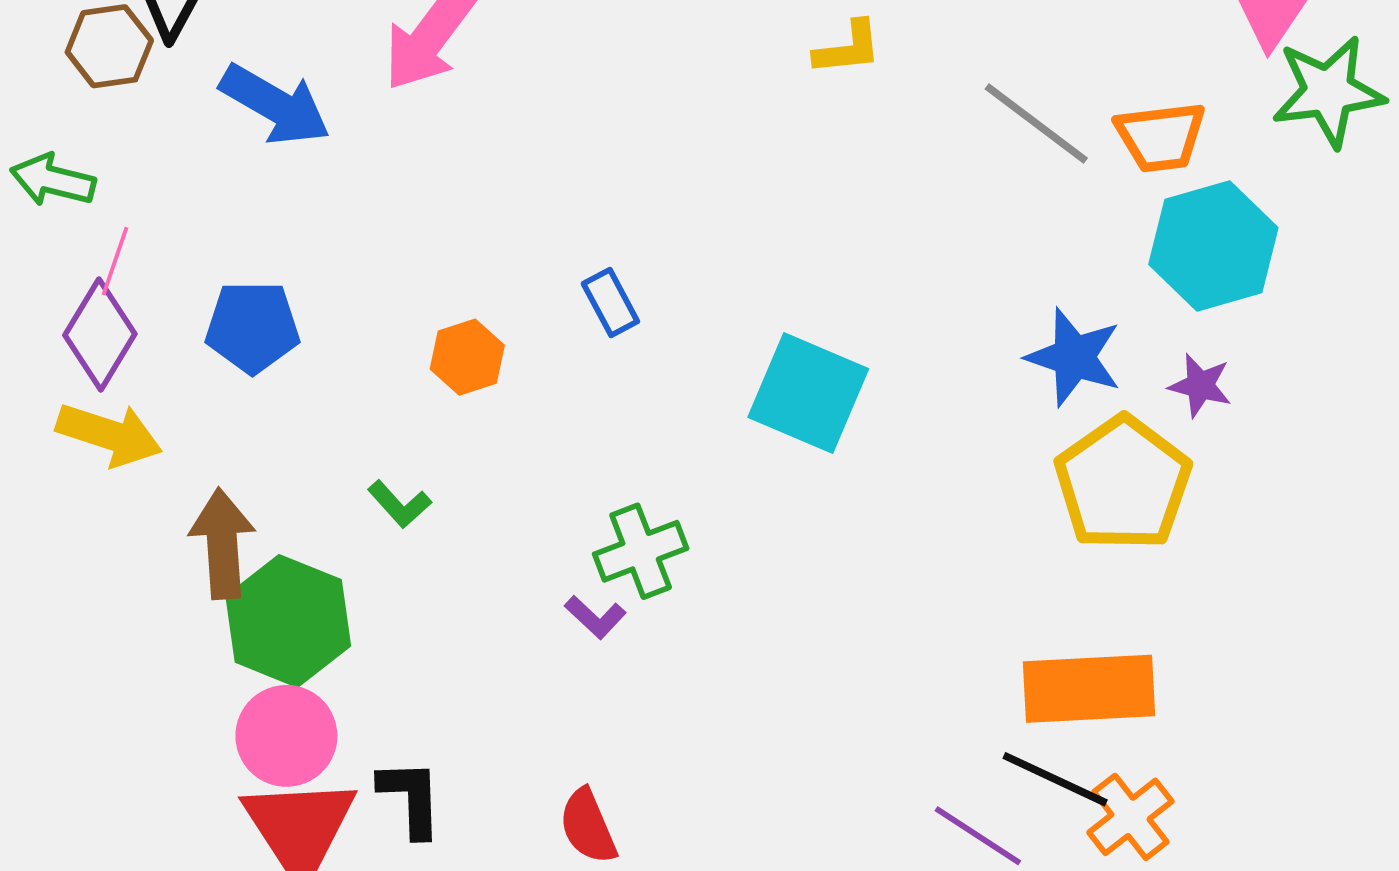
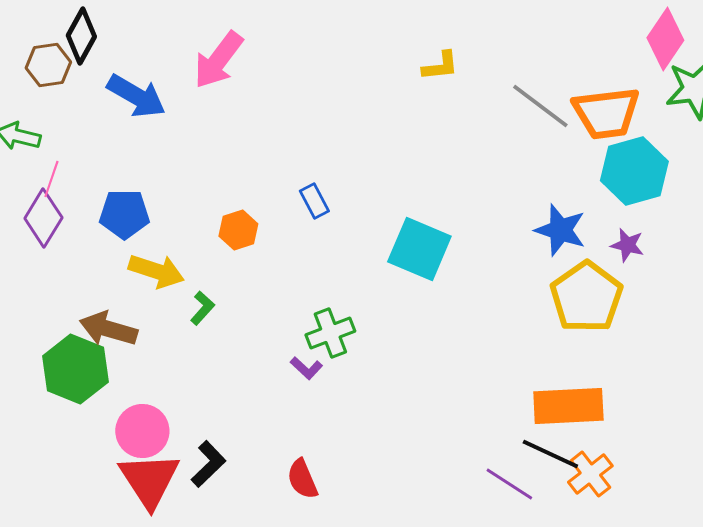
orange trapezoid: (1161, 137) -> (606, 113), size x1.4
yellow arrow: (109, 434) -> (156, 271), moved
green L-shape: (399, 504) -> (202, 308), turned -96
brown arrow: (222, 544) -> (108, 329), turned -70
green hexagon: (288, 621) -> (75, 369), moved
black L-shape: (411, 798) -> (208, 464), turned 48

